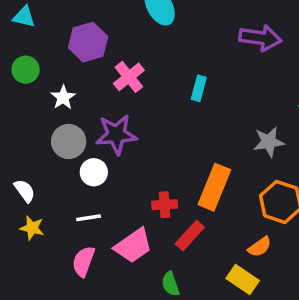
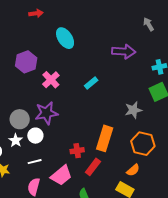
cyan rectangle: (199, 88) -> (91, 83), turned 40
white star: (63, 97) -> (16, 140), moved

